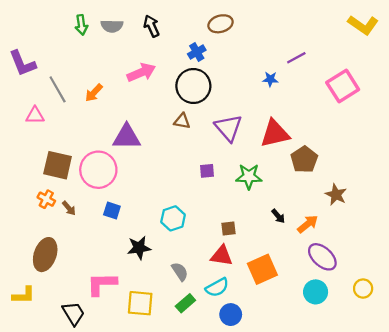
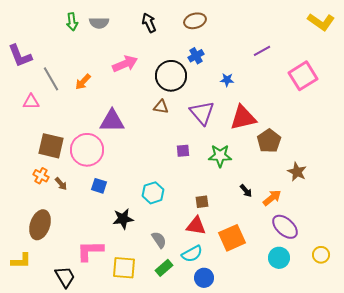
black arrow: (152, 26) -> (149, 23), moved
blue cross: (197, 52) -> (196, 56), moved
blue star: (270, 79) -> (227, 80), moved

